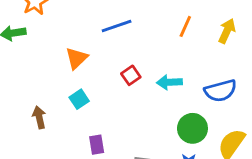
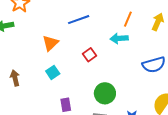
cyan arrow: (169, 82) -> (119, 38), moved
brown arrow: (39, 117) -> (15, 78), moved
green circle: (192, 128) -> (105, 93), moved

